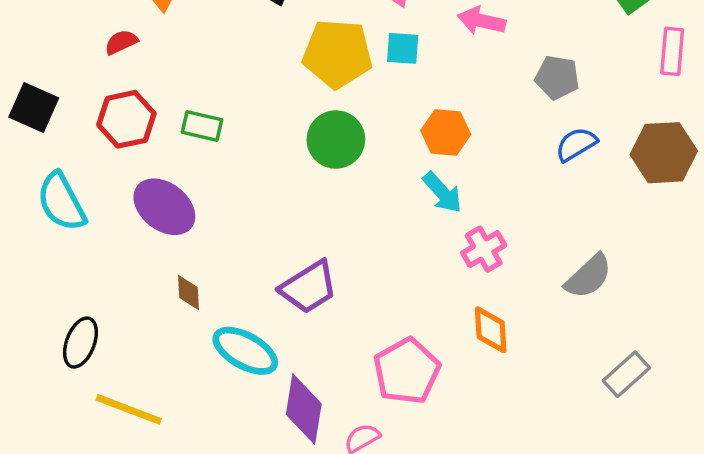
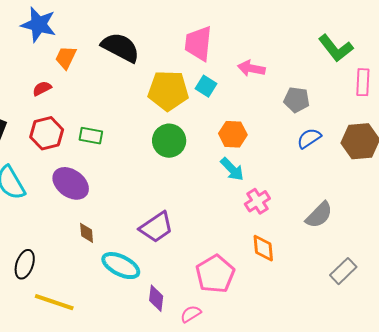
cyan square: (403, 48) -> (206, 86), turned 30
purple diamond: (304, 409) -> (156, 298), size x0.7

